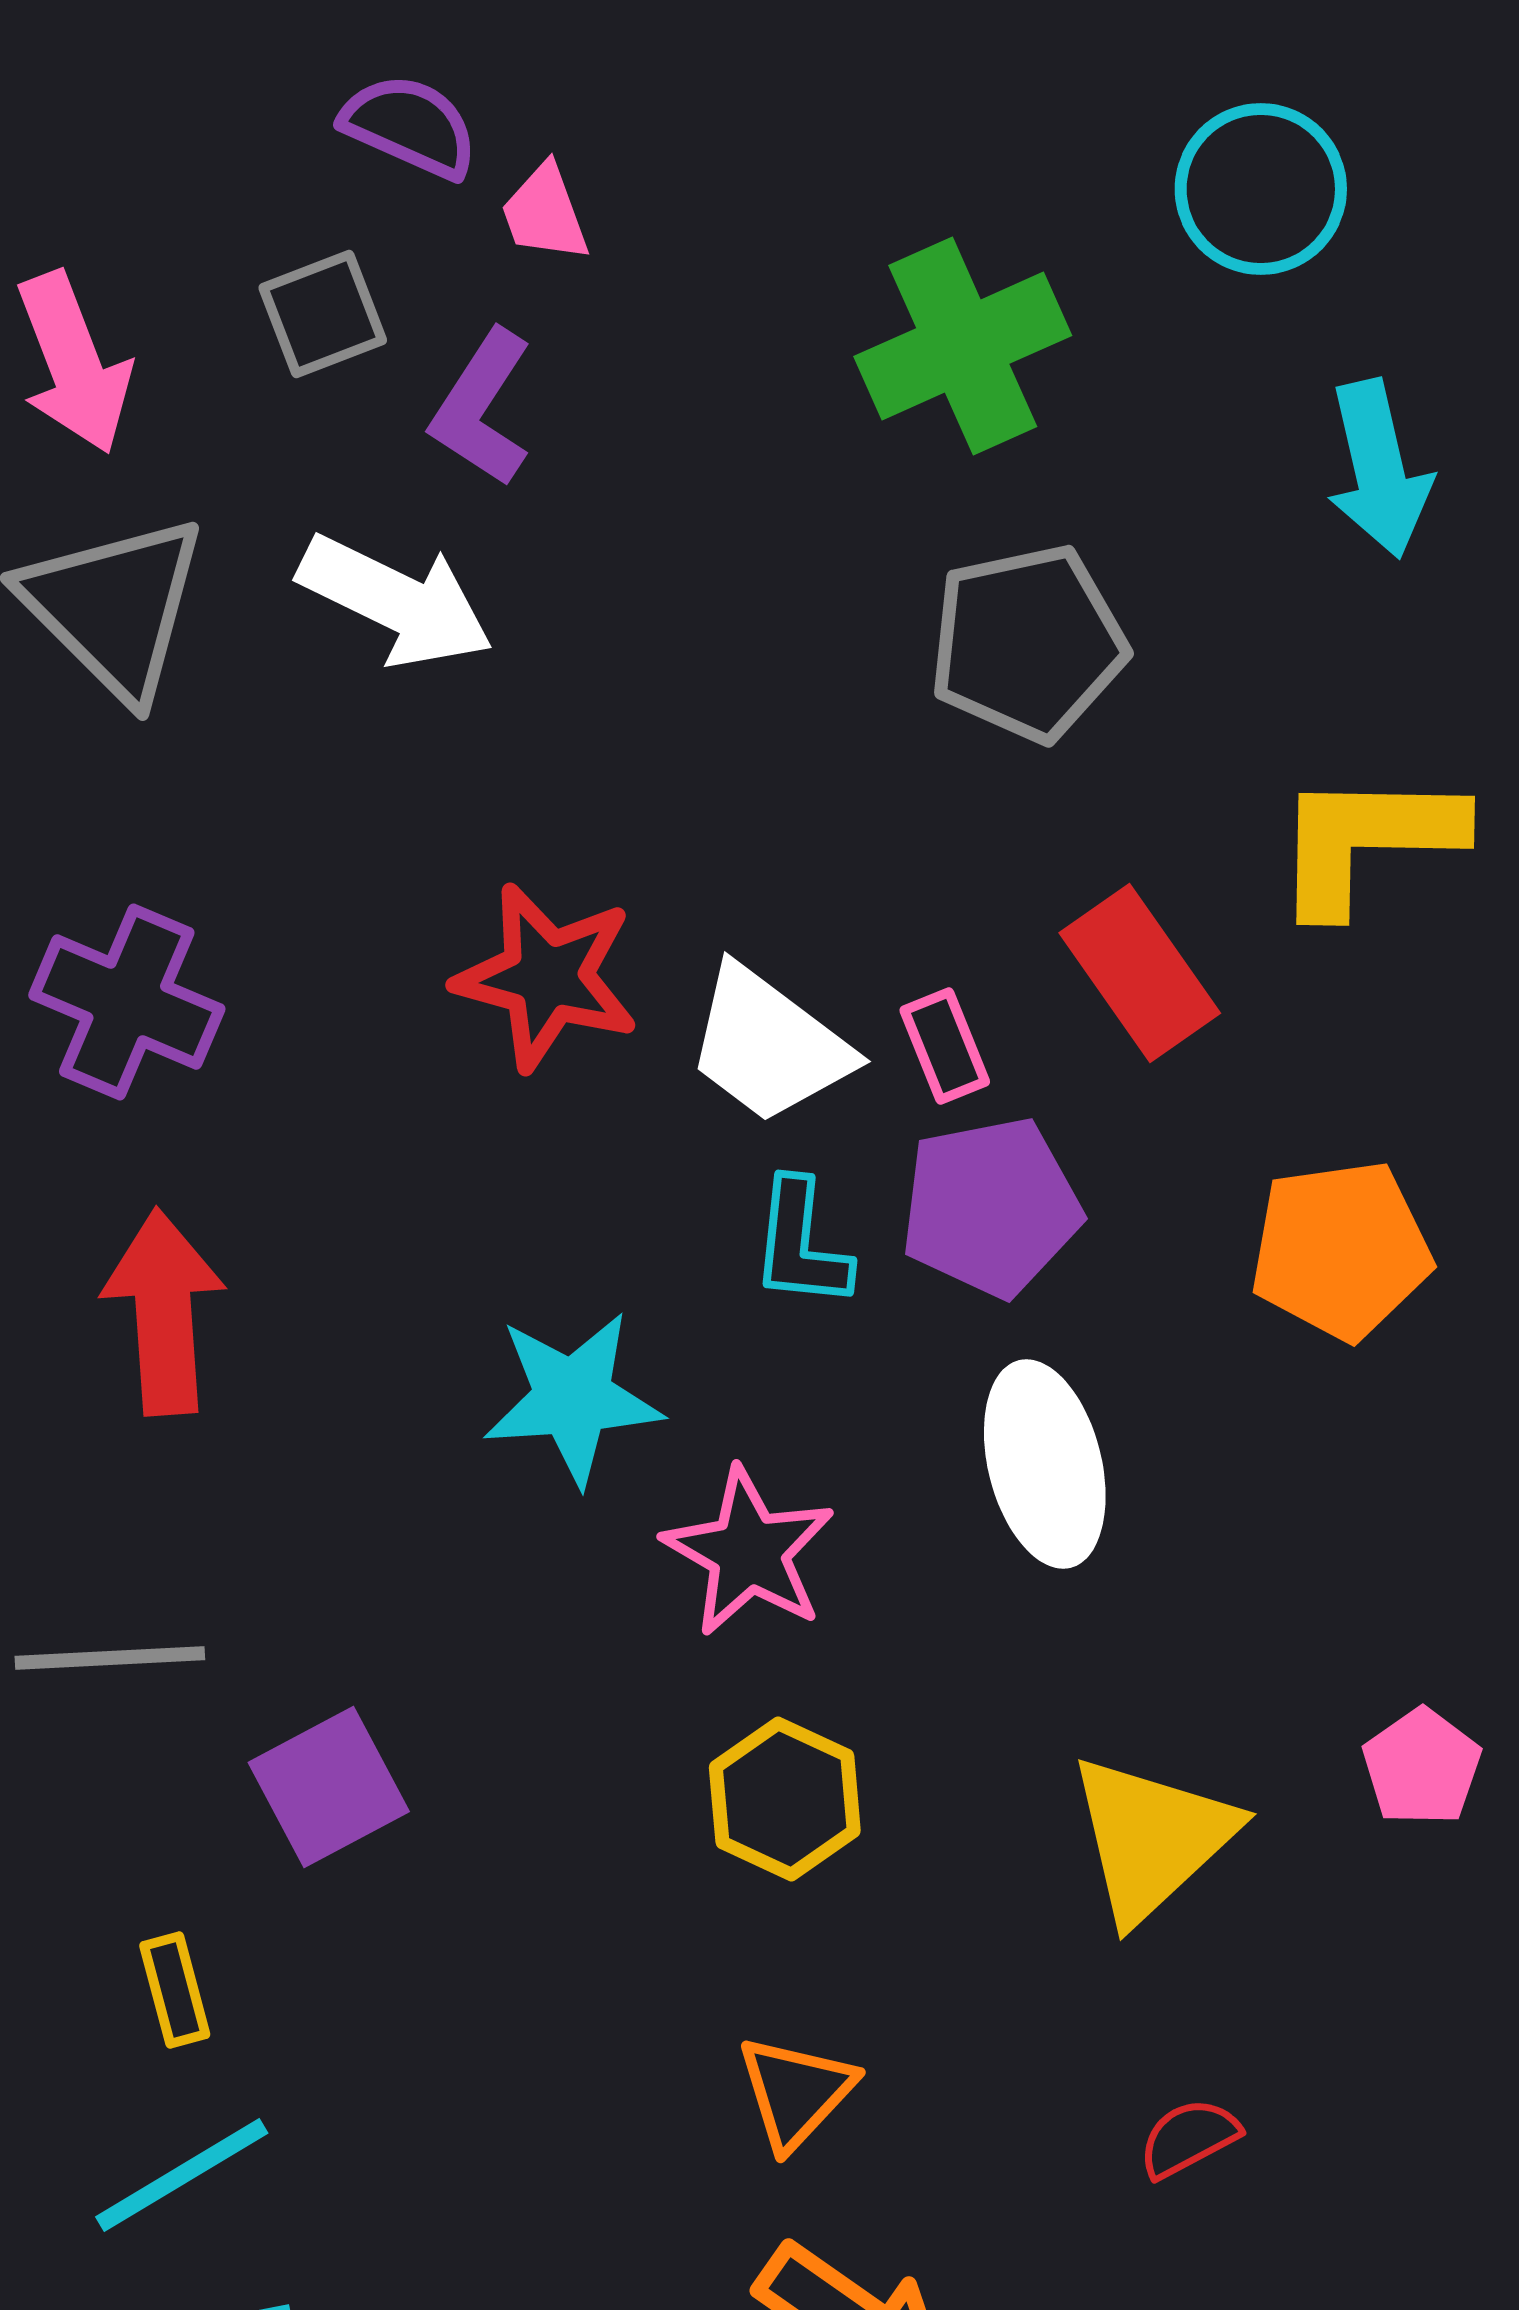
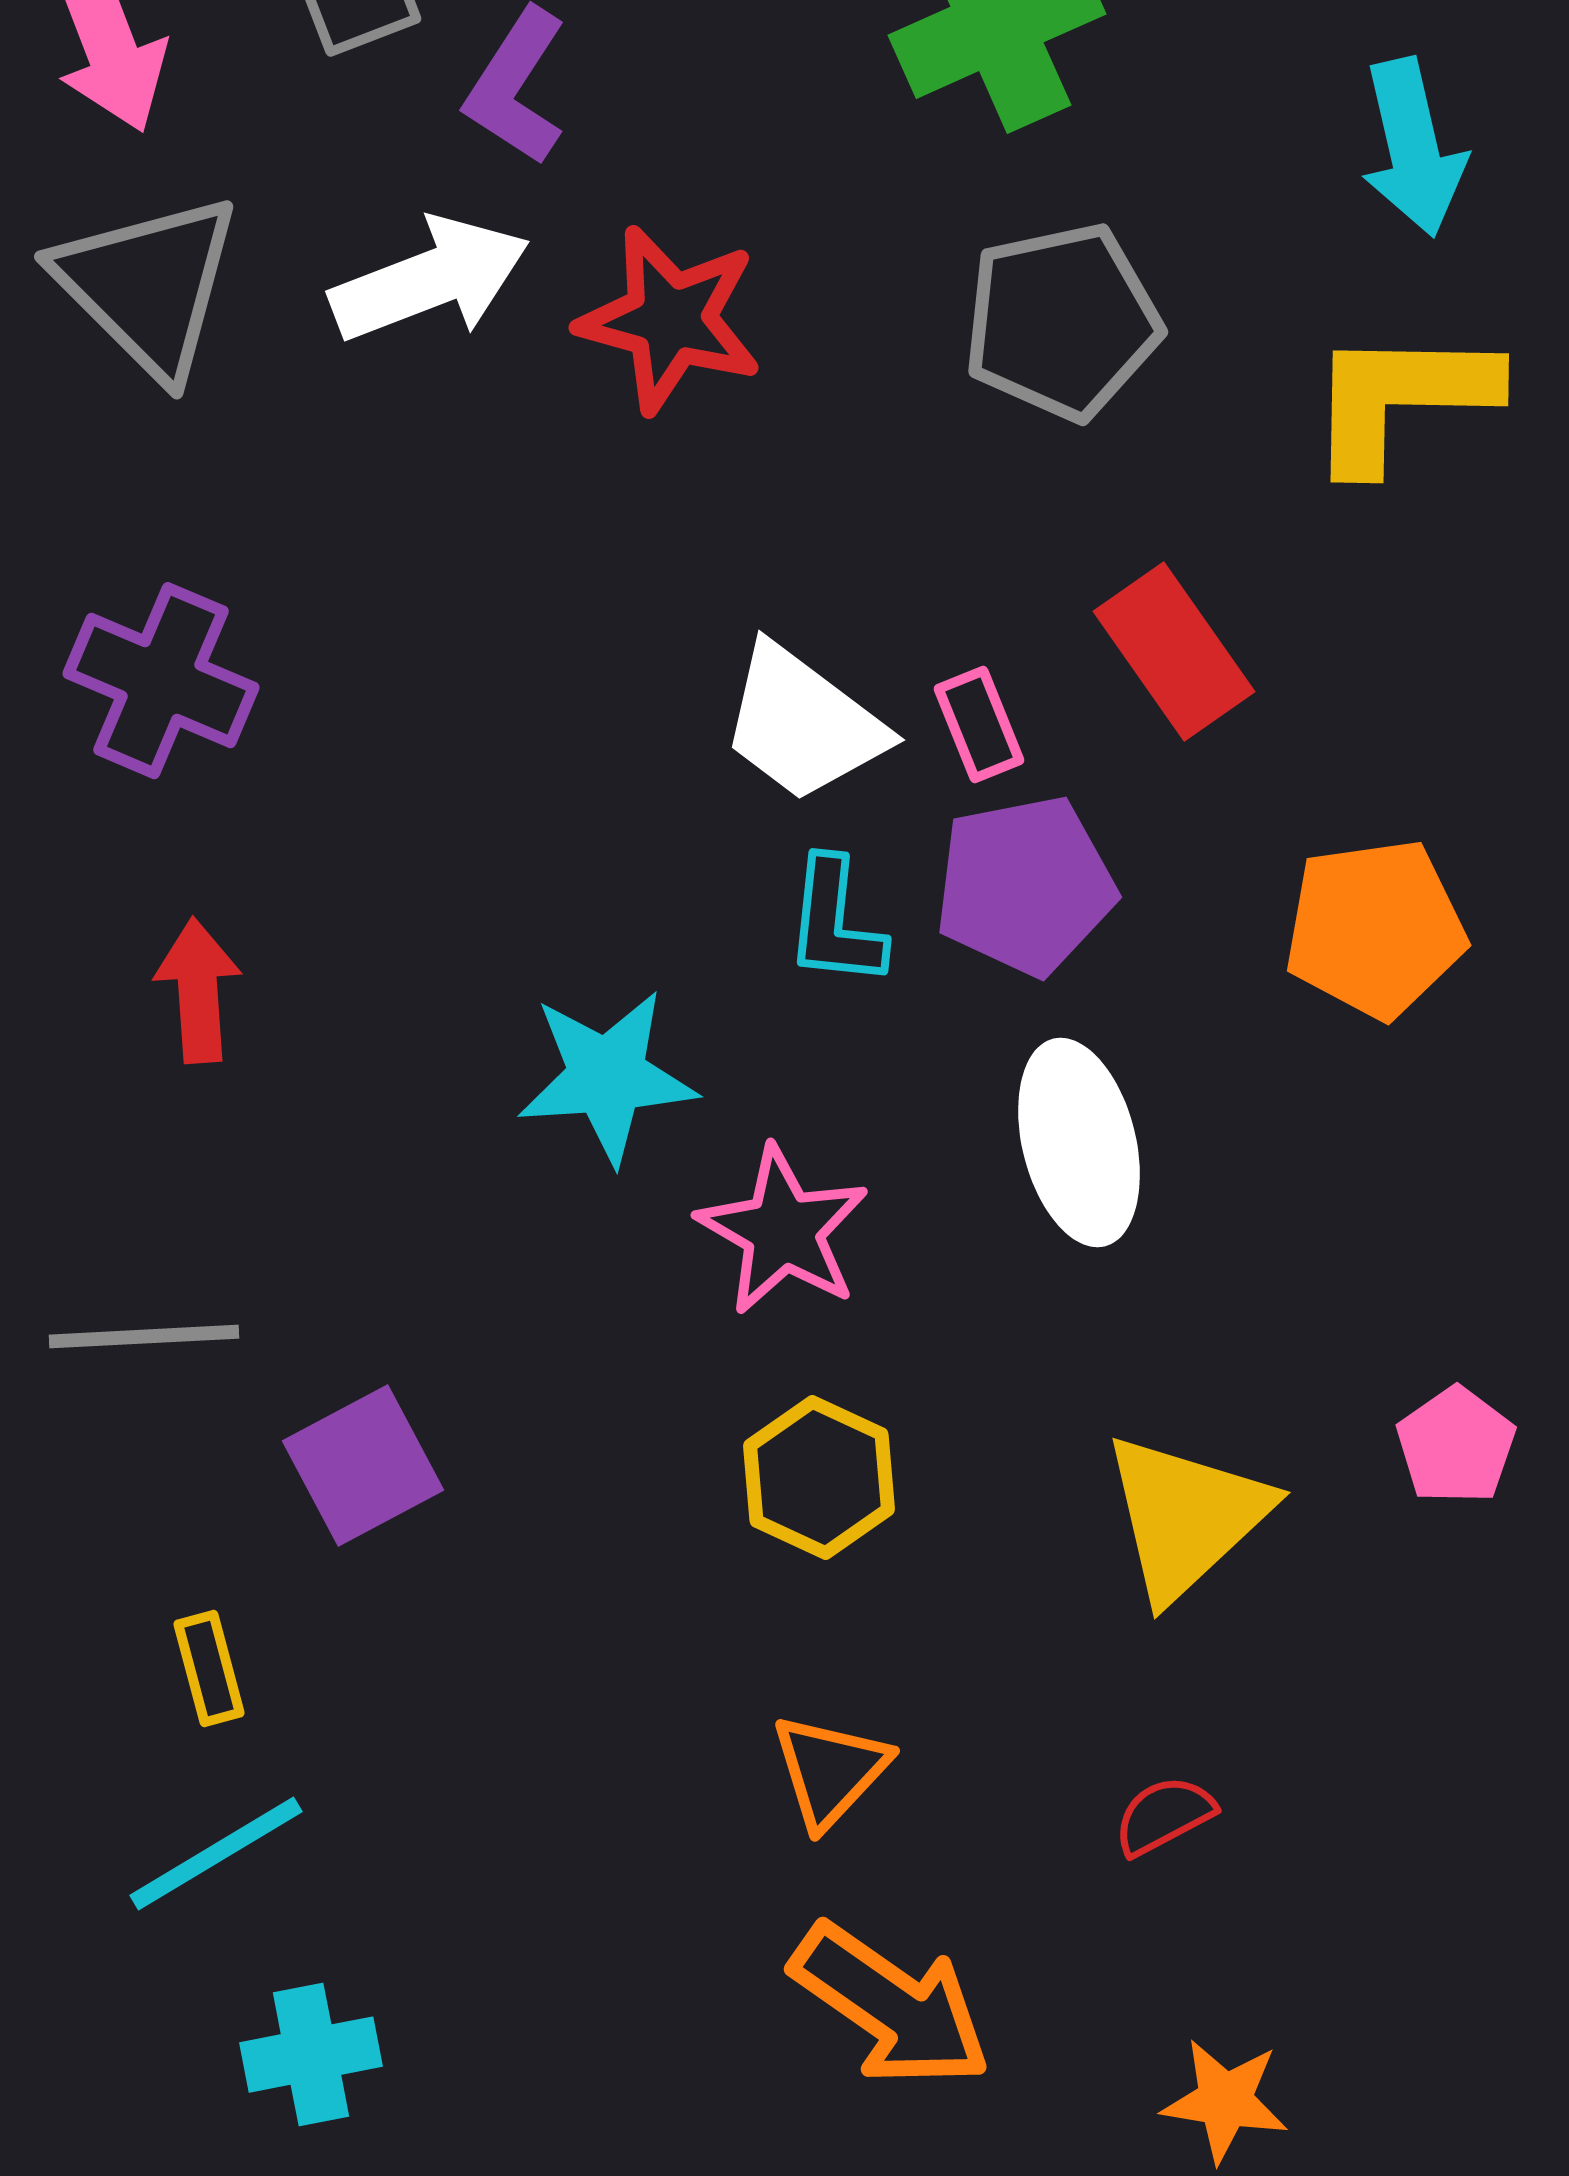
white arrow: (396, 601) -> (430, 280), turned -47
yellow L-shape: (1367, 841) -> (1401, 399), moved
red star: (547, 977) -> (670, 320), moved
red arrow: (164, 1312) -> (198, 991), size x0.7
red semicircle: (1189, 2138) -> (1164, 1816), moved

